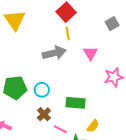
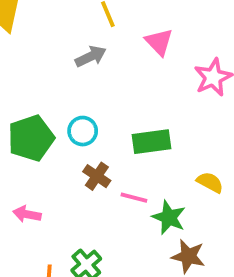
gray arrow: (54, 53) -> (91, 56), size x0.7
yellow semicircle: (93, 126) -> (210, 182), moved, turned -88

